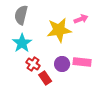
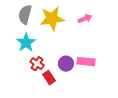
yellow star: (59, 30) -> (52, 19), moved

